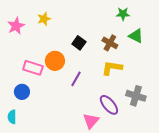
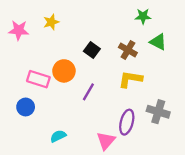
pink star: (16, 26) -> (19, 30), turned 30
purple ellipse: (109, 105) -> (127, 122), turned 55
cyan semicircle: (12, 117) -> (58, 136), moved, turned 64

